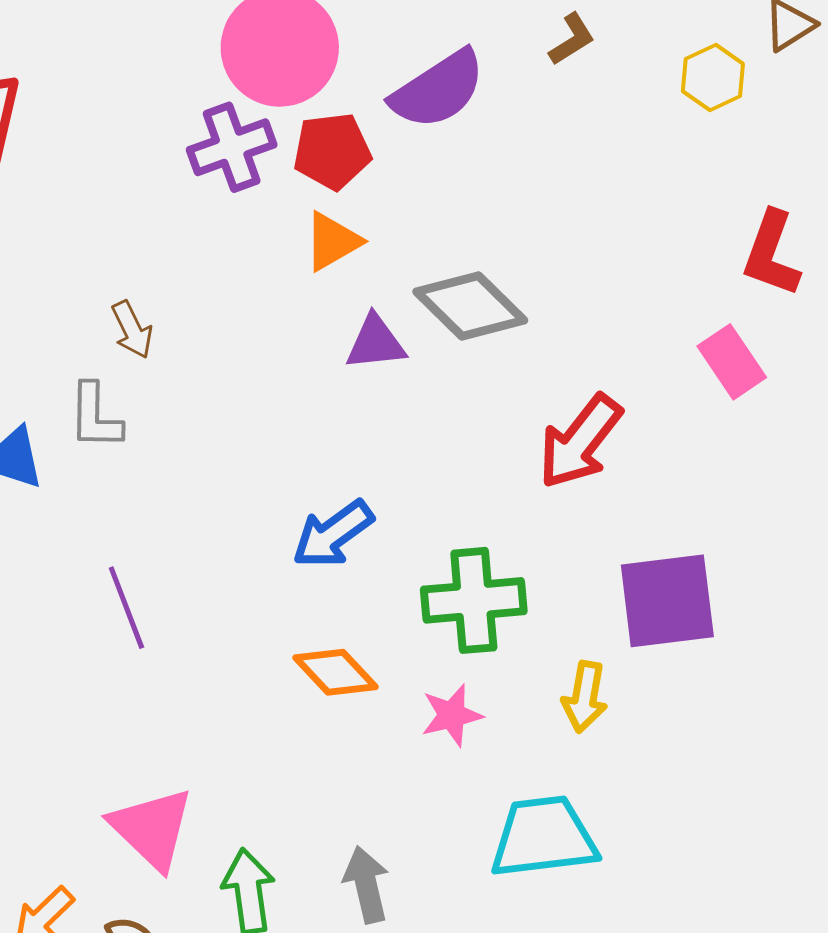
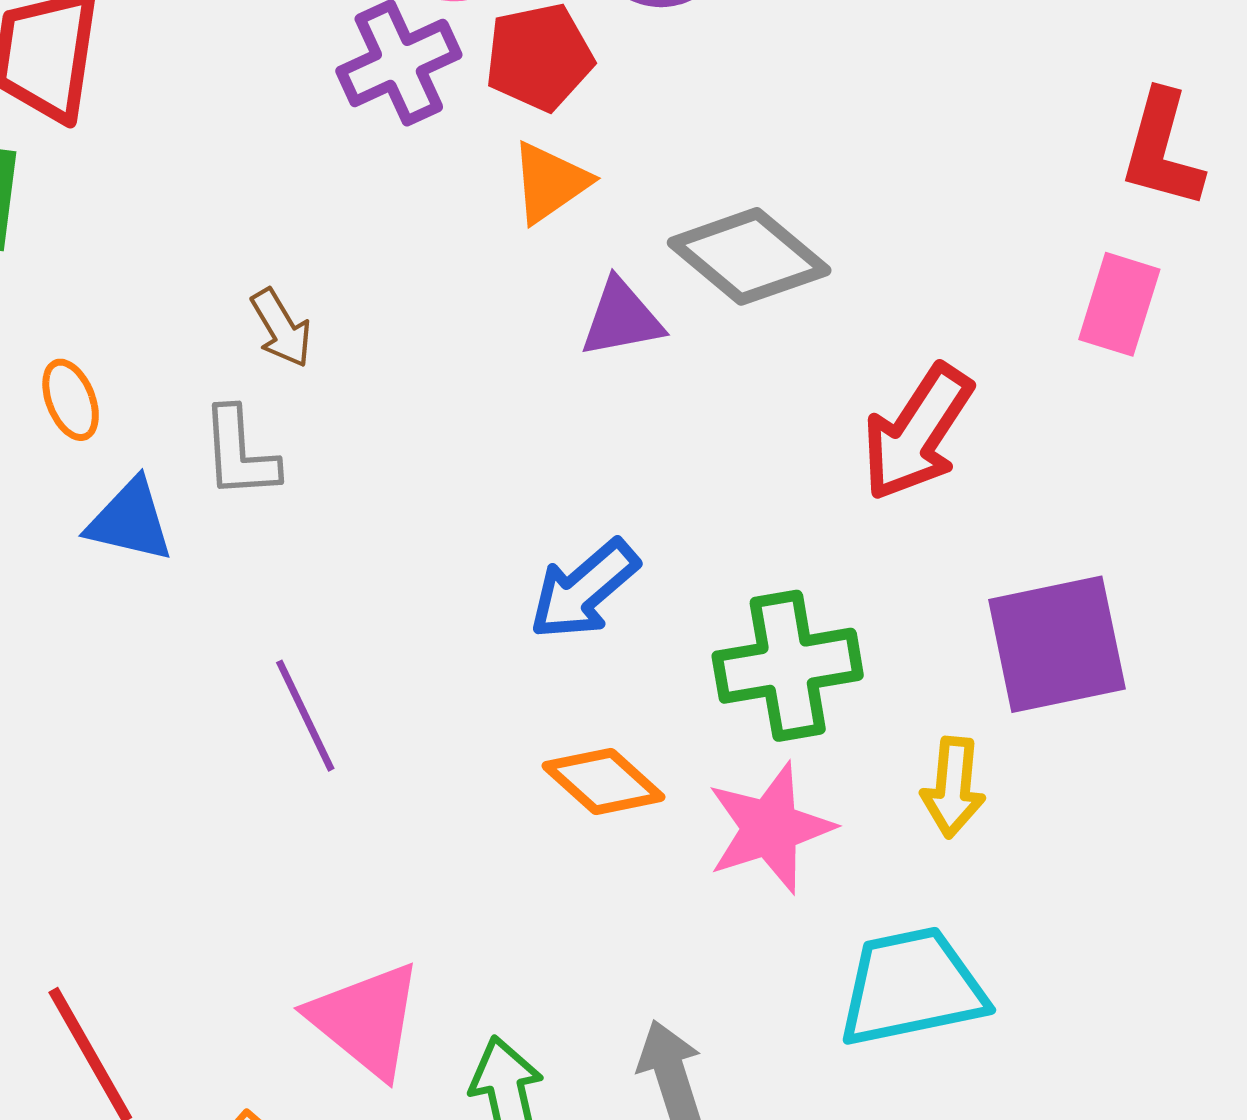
pink rectangle: (732, 362) -> (1119, 304), turned 56
pink star: (452, 715) -> (770, 828), size x1.5

